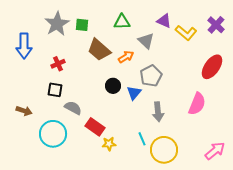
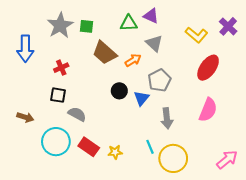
purple triangle: (164, 21) -> (151, 16), moved
red ellipse: (212, 67) -> (208, 68), moved
red rectangle: (95, 127) -> (89, 147), moved

